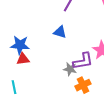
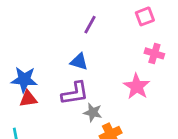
purple L-shape: (83, 61) -> (75, 93), moved

